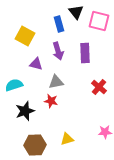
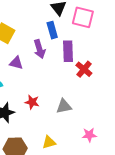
blue rectangle: (59, 24) -> (52, 30), moved
gray triangle: (56, 82) -> (64, 106), moved
red cross: (99, 87) -> (84, 69), moved

